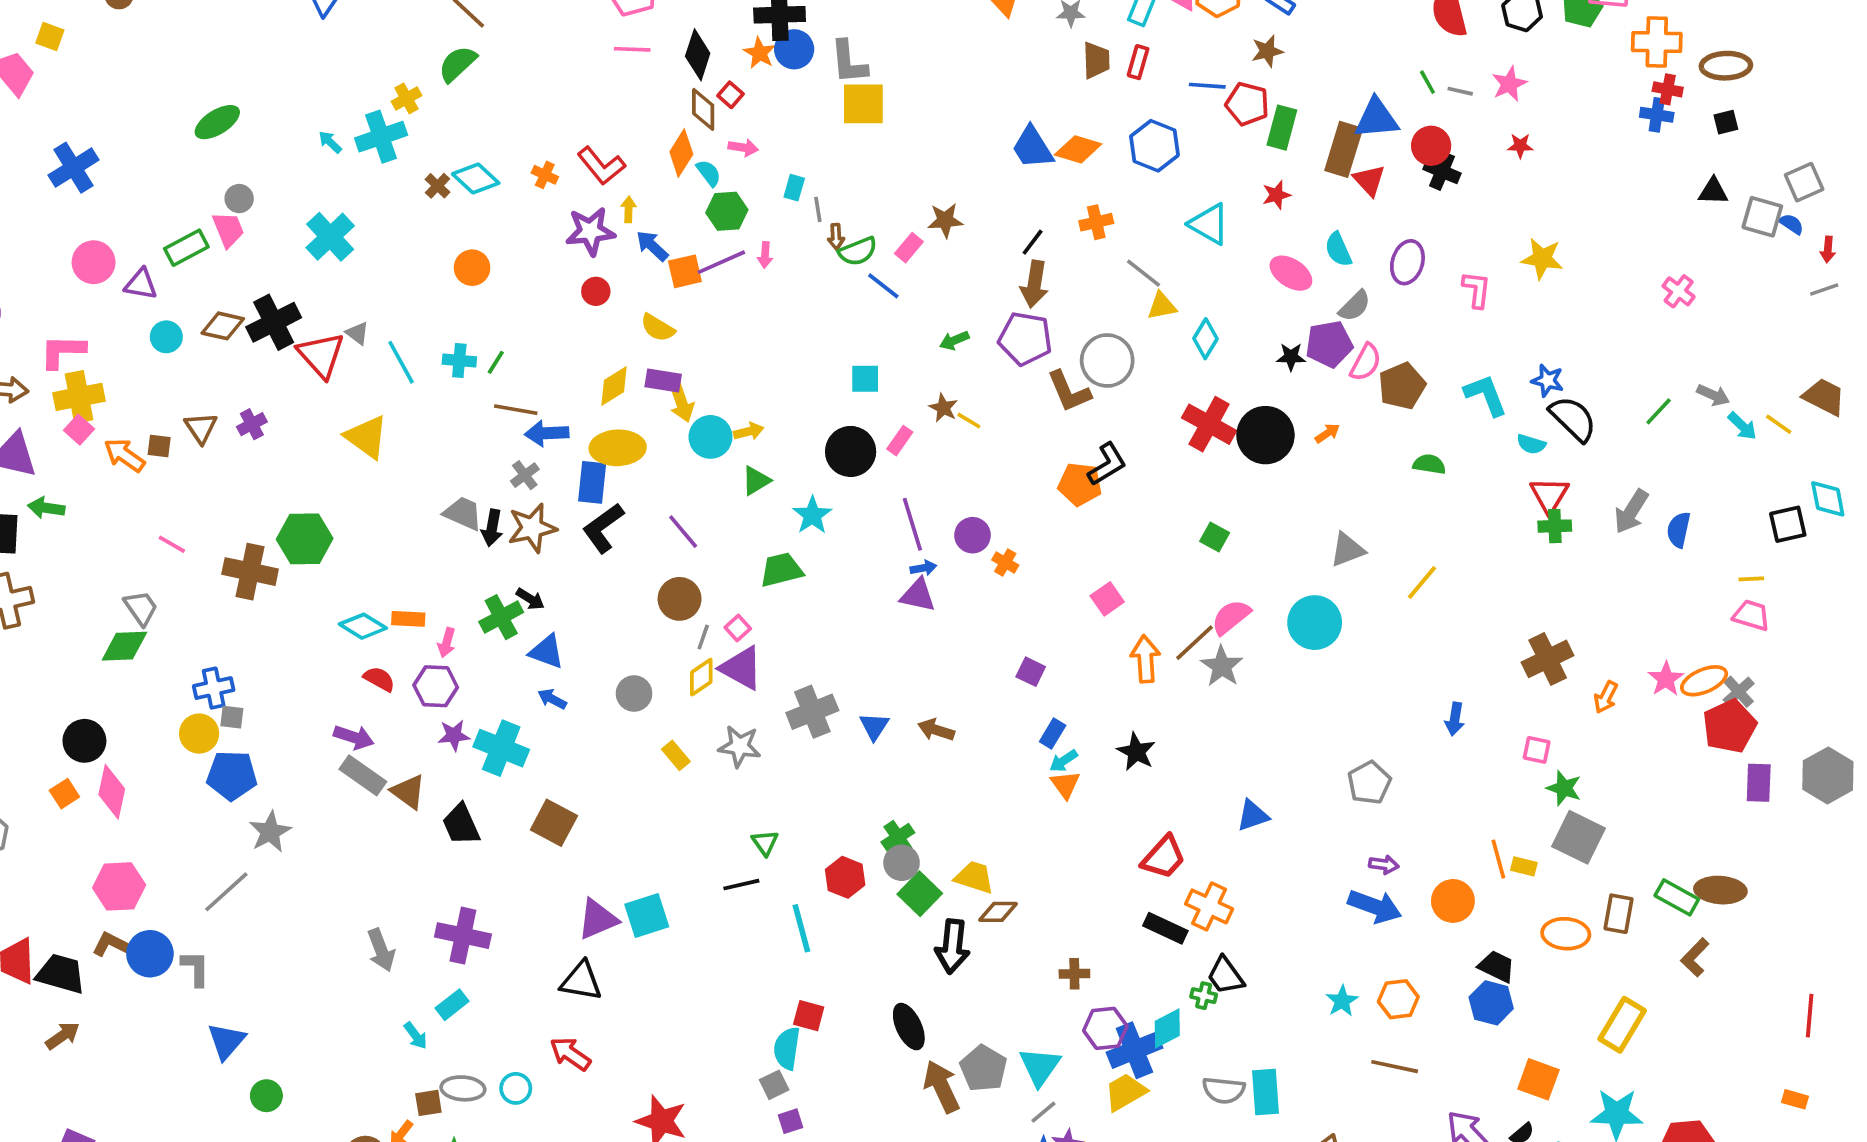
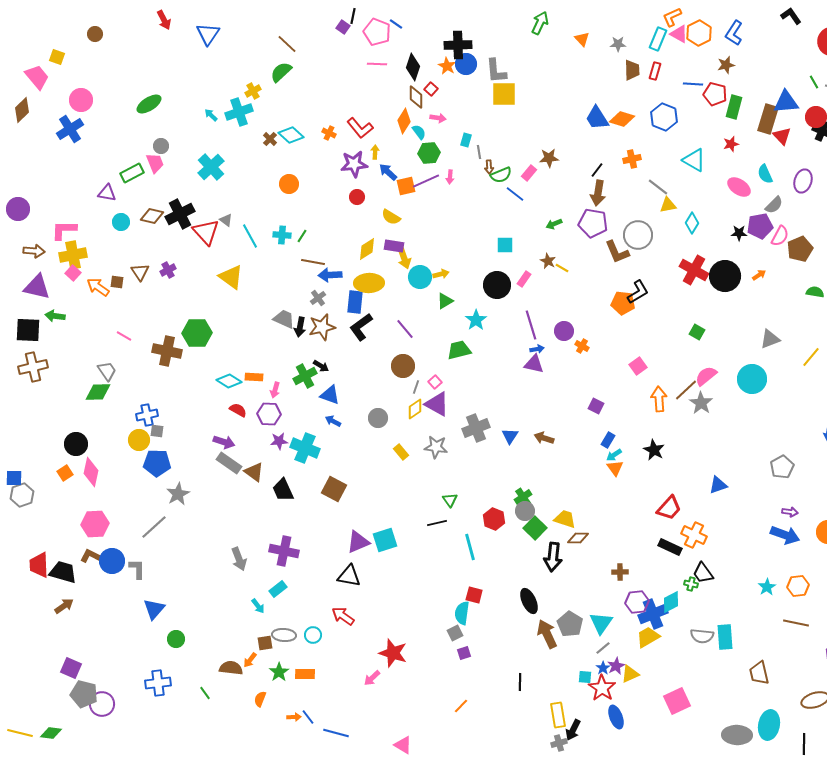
pink circle: (94, 262) -> (81, 100), moved

